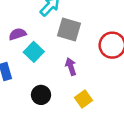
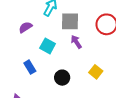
purple semicircle: (18, 34) -> (25, 27), moved
purple arrow: (71, 67) -> (76, 42), moved

